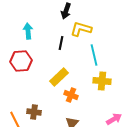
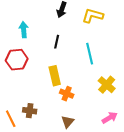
yellow L-shape: (81, 29) -> (93, 16), moved
yellow rectangle: (59, 77) -> (55, 76), turned -60
yellow cross: (102, 81) -> (107, 85), moved, turned 36

